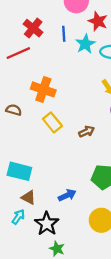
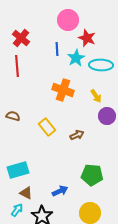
red cross: (33, 28) -> (21, 38), moved
red line: (18, 53) -> (17, 66), turned -70
orange cross: (43, 89) -> (63, 90), moved
cyan rectangle: (19, 171) -> (18, 170), turned -30

